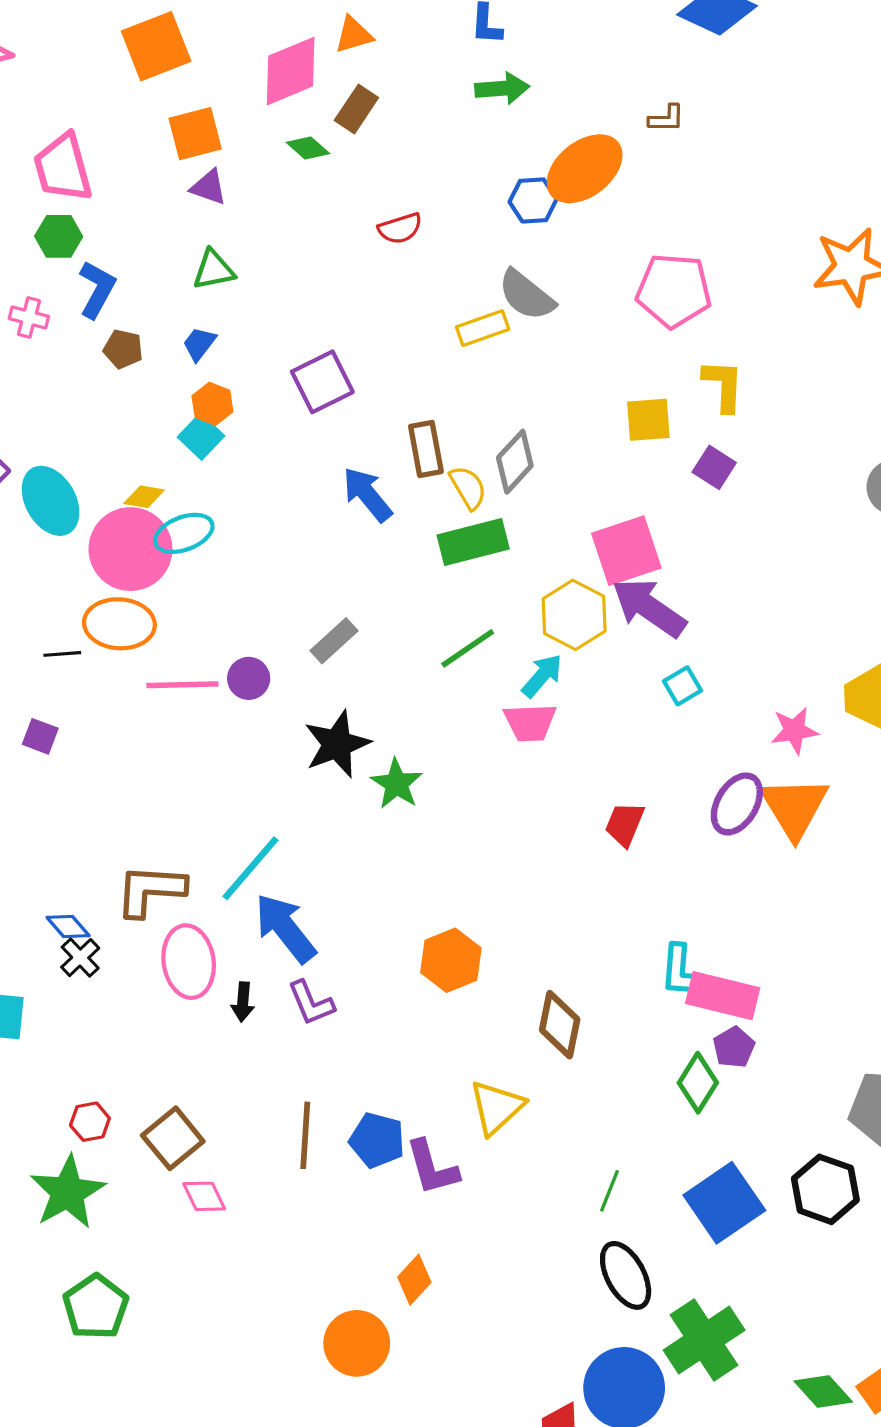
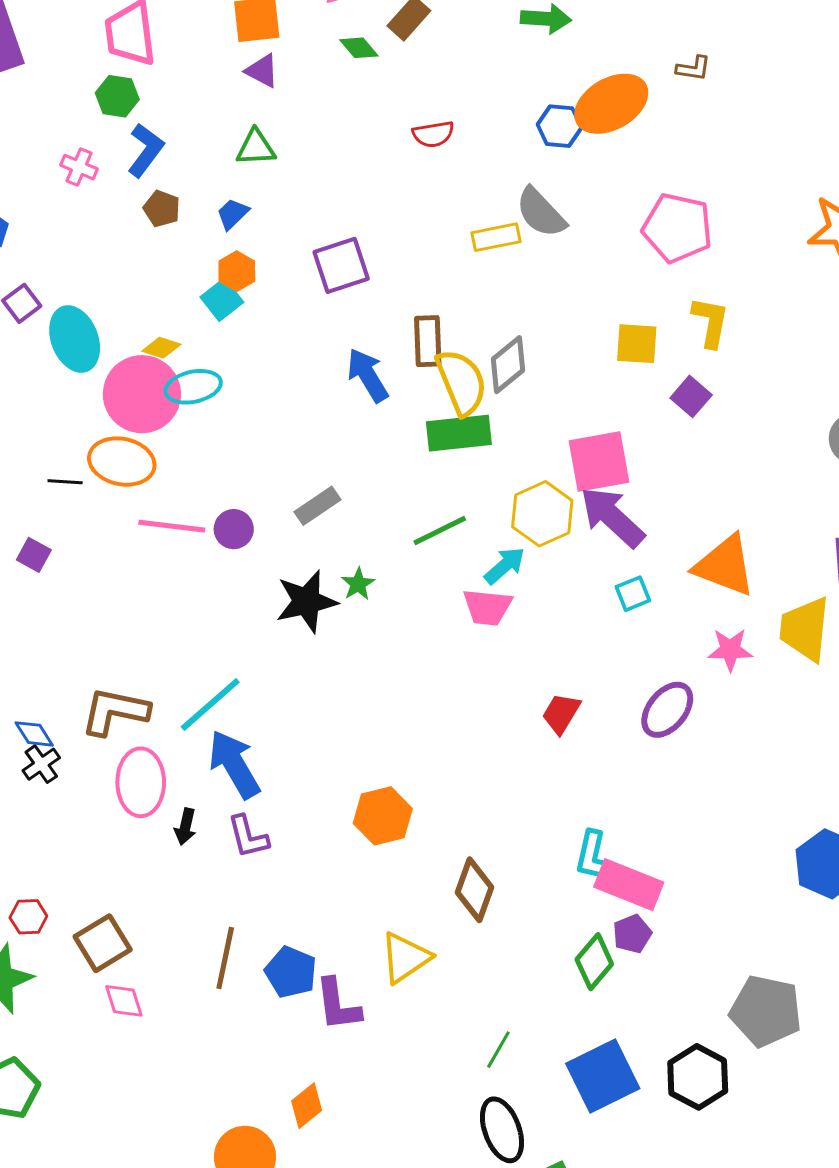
yellow semicircle: (468, 487) -> (461, 382), size x1.6
green star: (397, 784) -> (358, 584), moved, size x0.7
orange triangle: (794, 807) -> (725, 566), moved, turned -46

